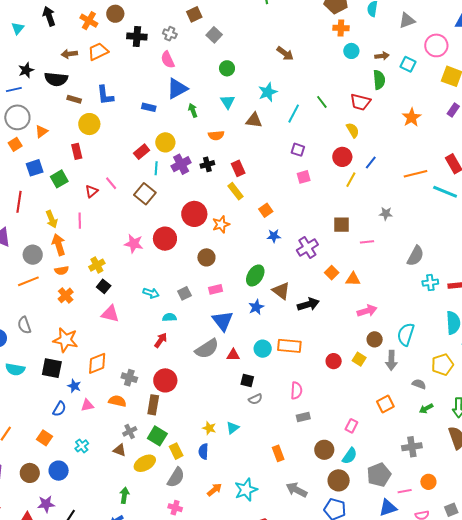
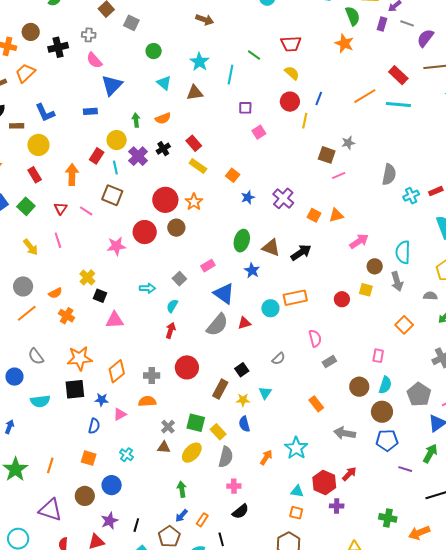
green semicircle: (379, 80) -> (353, 16), moved
green arrow: (193, 110) -> (136, 120), moved, turned 32
pink line: (111, 183) -> (86, 211), moved
brown square: (341, 225) -> (327, 155), moved, turned 36
orange arrow: (59, 245) -> (72, 175), moved, turned 35
brown circle: (206, 257) -> (176, 228), moved
cyan semicircle: (169, 317) -> (172, 306), turned -40
black square: (247, 381) -> (242, 370), moved, turned -32
brown rectangle: (153, 405) -> (220, 389), moved, turned 36

